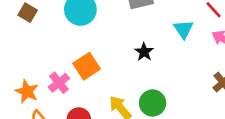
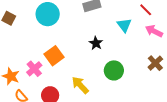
green circle: (153, 103) -> (114, 70), moved

